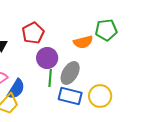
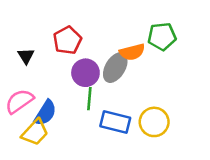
gray ellipse: (70, 73) -> (115, 68), moved

